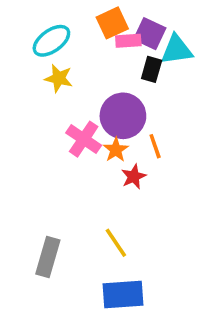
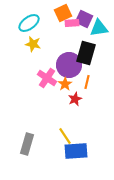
black rectangle: (152, 69) -> (86, 53), moved, size x1.6
orange line: (155, 146) -> (87, 82), turned 32
blue rectangle: (123, 295) -> (76, 151), moved

